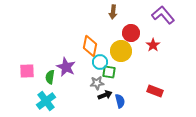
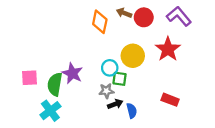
brown arrow: (113, 12) -> (124, 13), turned 104
red circle: (131, 33) -> (144, 17), moved
red star: (153, 45) -> (168, 49), size x1.6
orange diamond: (90, 46) -> (100, 22), moved
green semicircle: (50, 77) -> (55, 84), size x1.5

